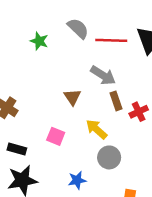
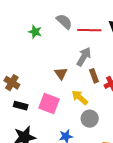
gray arrow: (103, 75) -> (84, 57), turned -90
pink square: (56, 136) -> (49, 103), size x1.5
black rectangle: (17, 149) -> (21, 106), moved

